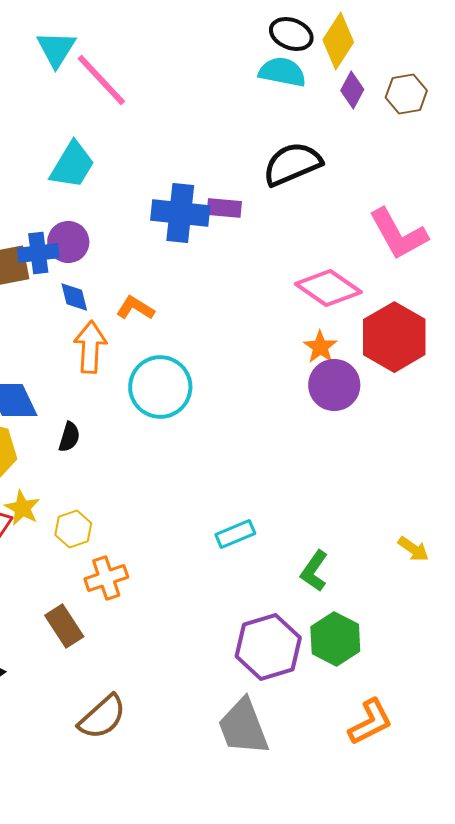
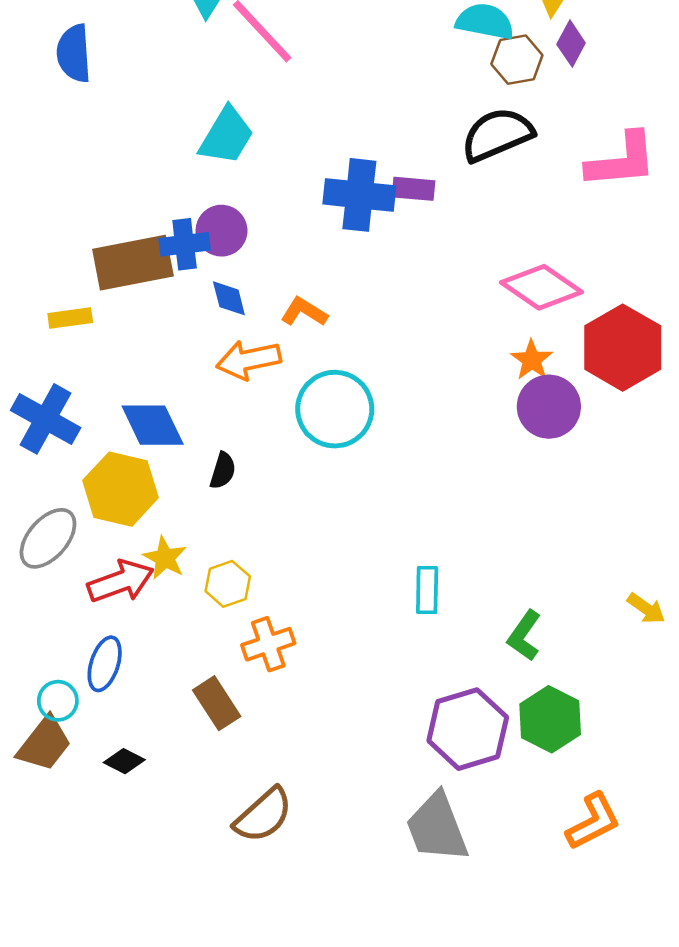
brown hexagon: (406, 94) -> (517, 60), moved
pink L-shape: (398, 234) -> (622, 160), moved, turned -66
orange arrow: (90, 347) -> (249, 360), turned -105
cyan rectangle: (235, 534) -> (427, 590), turned -66

